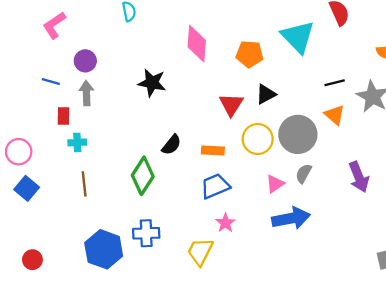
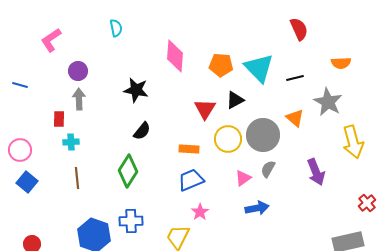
cyan triangle: (298, 37) -> (259, 68), moved
blue line: (51, 82) -> (20, 85), moved
black line: (335, 83) -> (295, 78), moved
black semicircle: (171, 145) -> (142, 131), moved
blue arrow: (291, 218) -> (257, 208), size x0.7

